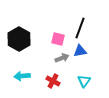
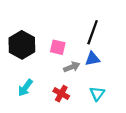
pink square: (58, 39) -> (58, 47), moved
cyan arrow: (22, 76) -> (25, 88), turned -49

